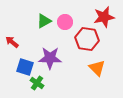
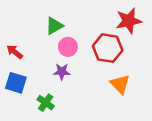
pink circle: (65, 22) -> (68, 47), moved
purple star: (50, 58) -> (62, 72), size x0.6
blue square: (25, 67) -> (16, 83), moved

